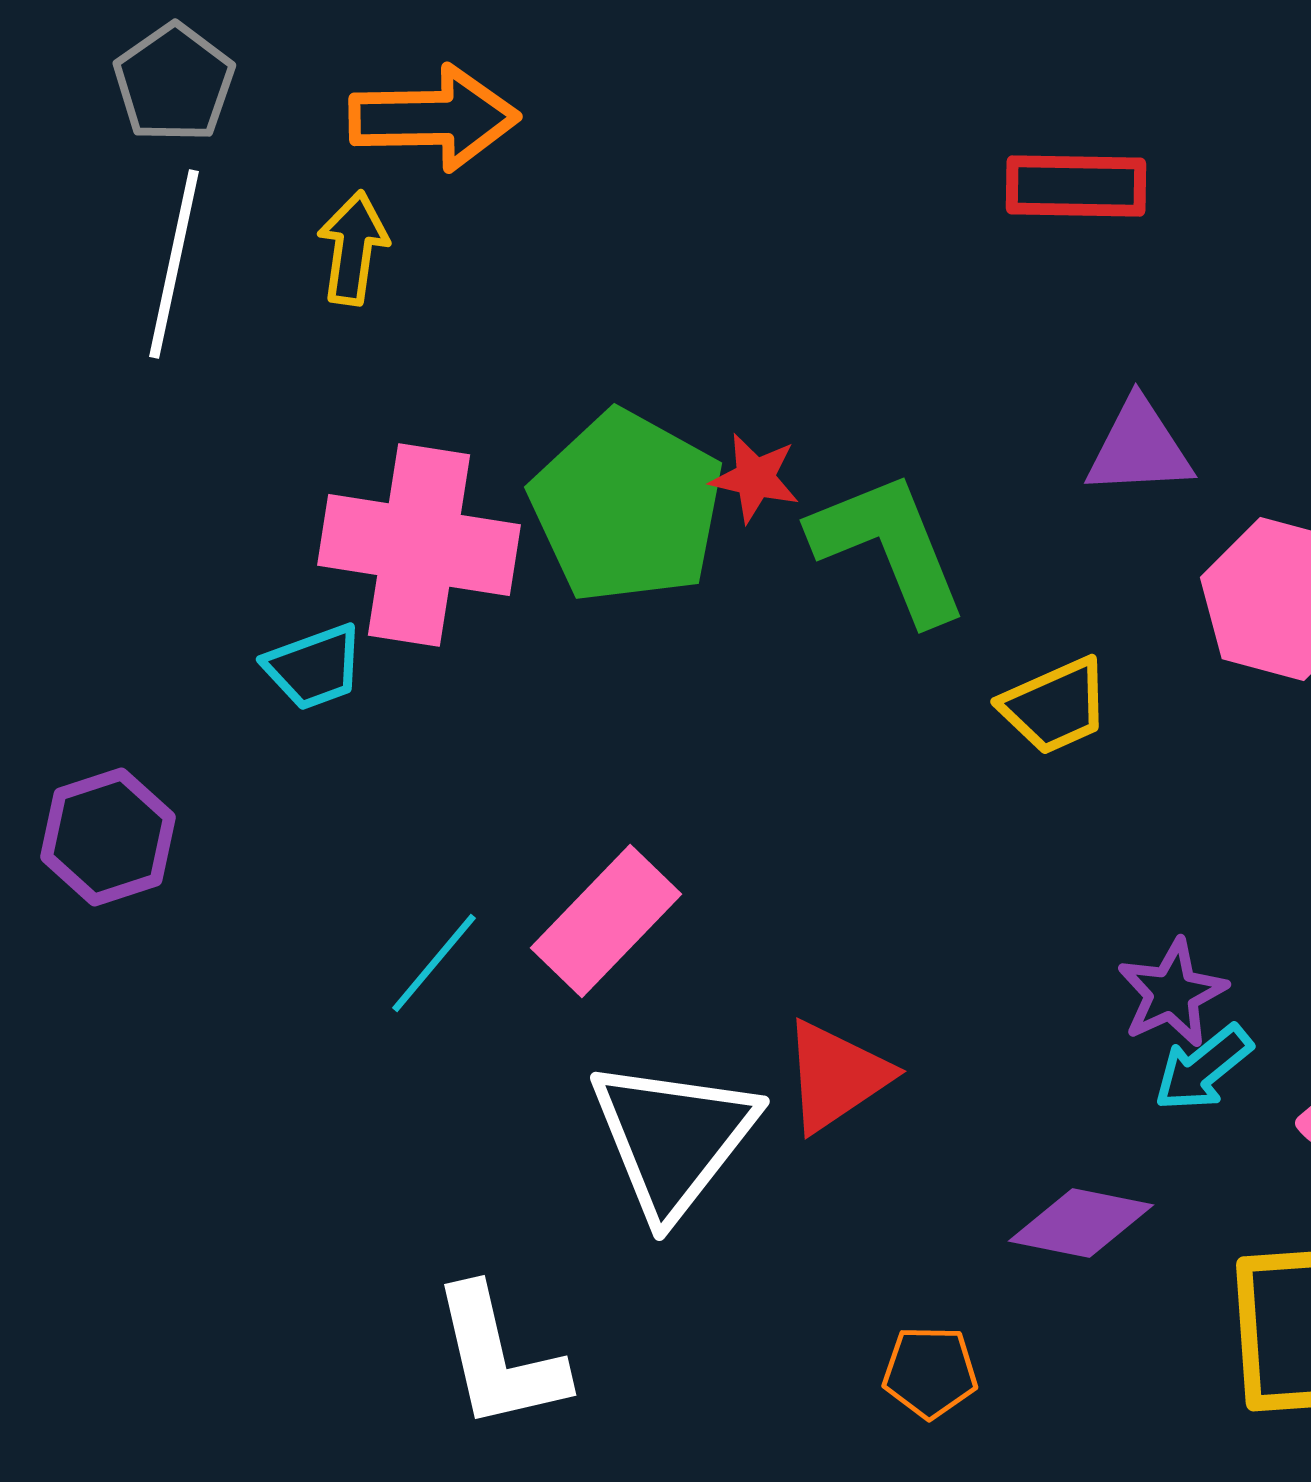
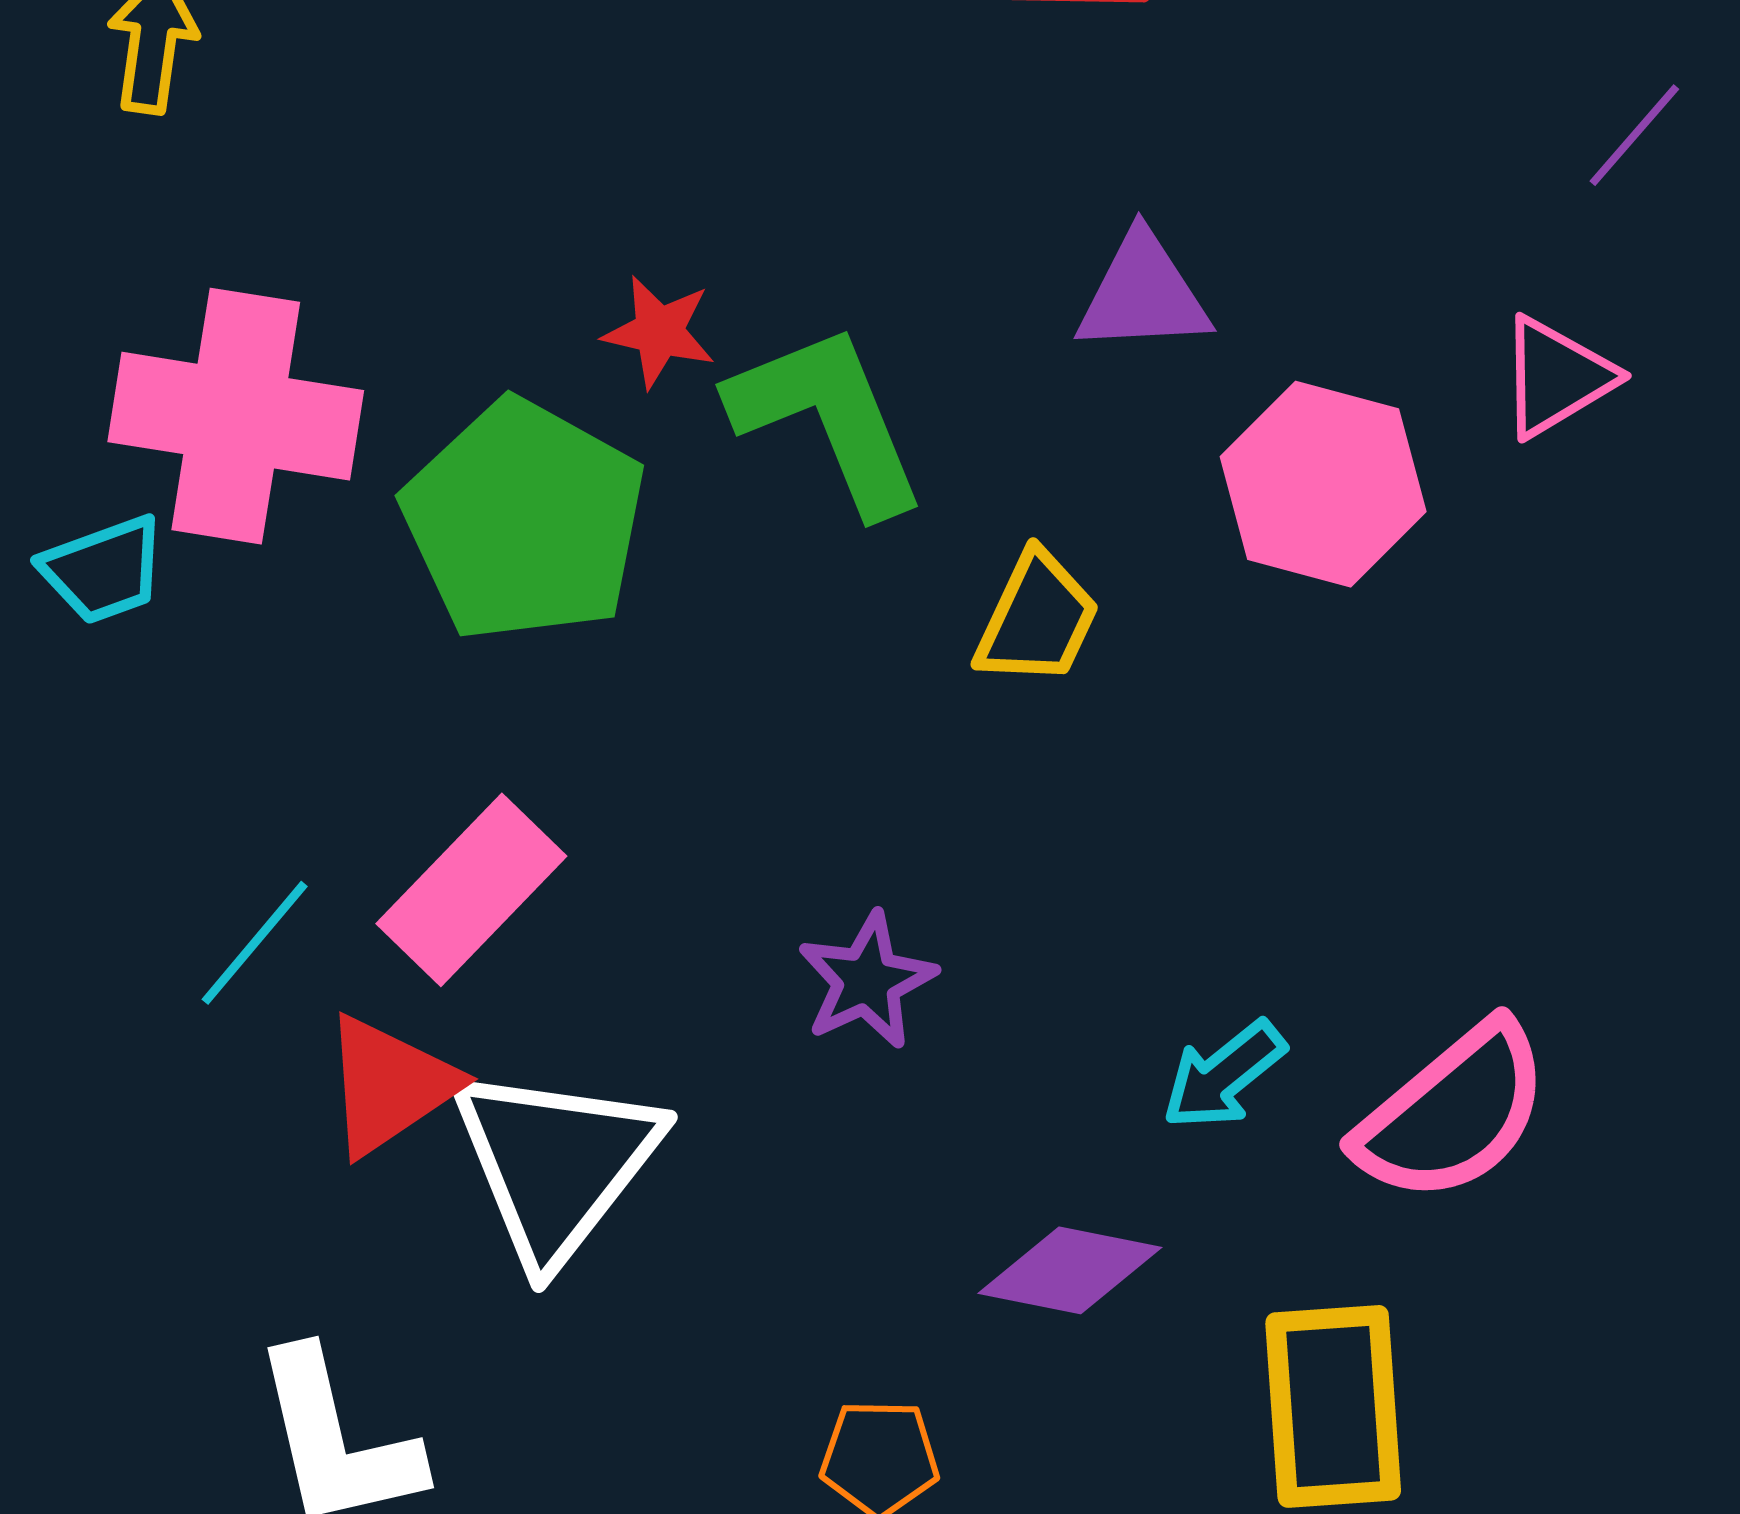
green pentagon: (627, 507) -> (524, 521), moved
yellow trapezoid: (1055, 706) -> (1037, 619), turned -41
purple star: (1172, 993) -> (867, 981), moved
red triangle: (836, 1076) -> (389, 1085), moved

